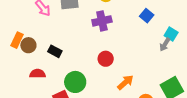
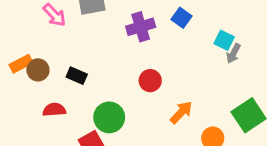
blue square: (147, 16) -> (181, 18), moved
cyan square: (171, 34) -> (224, 40), moved
orange rectangle: (17, 40) -> (21, 64), turned 42

